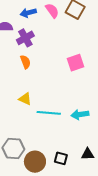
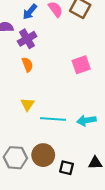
blue arrow: (28, 13) -> (30, 12), turned -35
yellow triangle: (25, 99) -> (27, 104), turned 40
brown circle: (35, 162) -> (43, 155), moved

